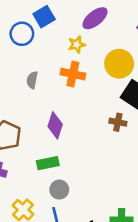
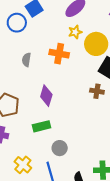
yellow star: (77, 45) -> (75, 32), moved
gray circle: (59, 190) -> (60, 148), moved

